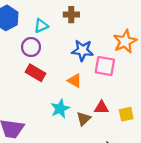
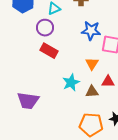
orange triangle: (75, 81) -> (92, 64), moved, turned 32
brown triangle: (84, 119) -> (92, 92), turned 40

